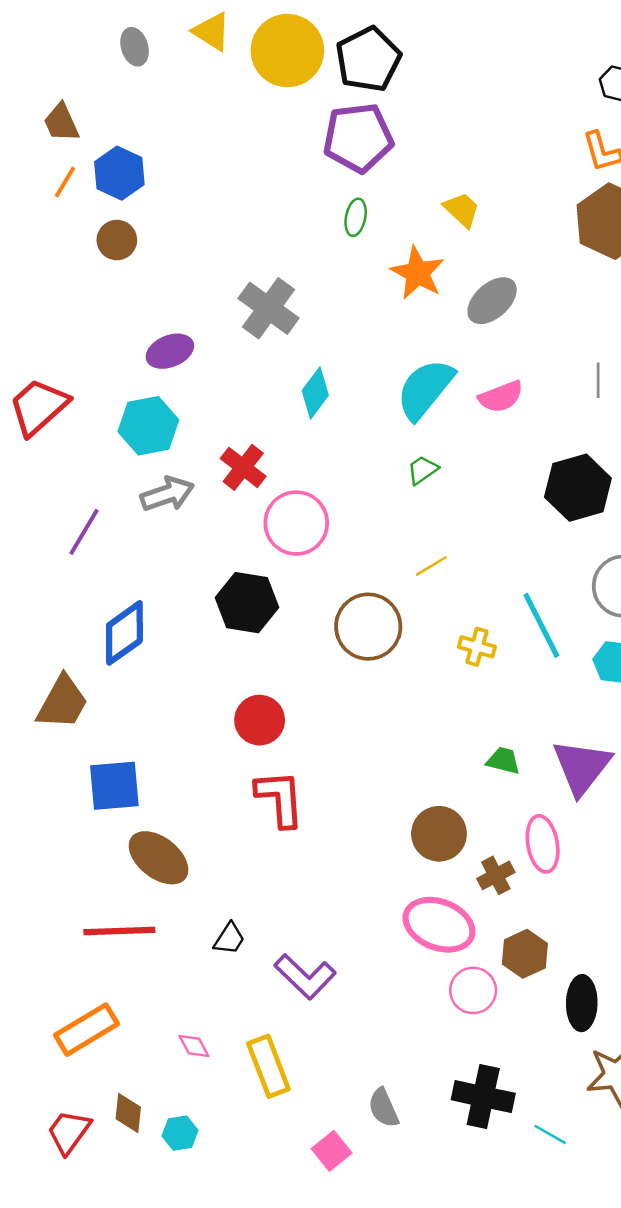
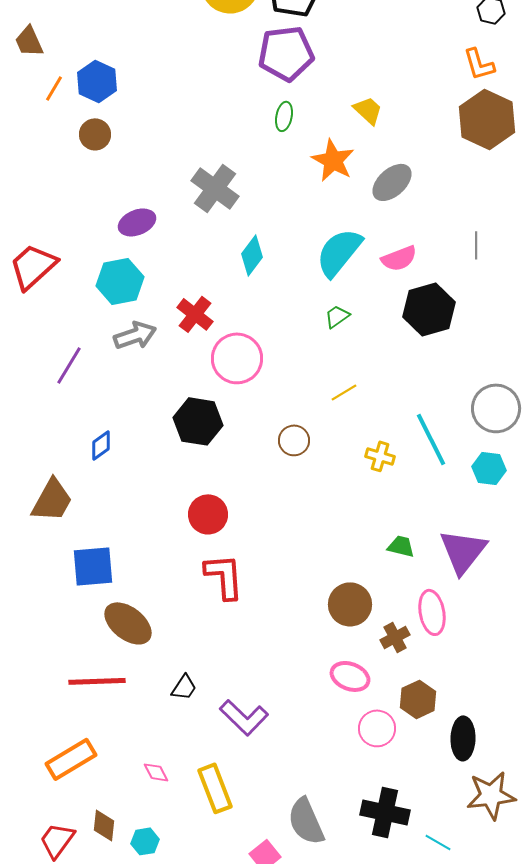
brown trapezoid: (61, 123) -> (29, 41), moved
black hexagon: (578, 488) -> (429, 309), moved
brown circle: (368, 627) -> (294, 440), size x0.6
blue diamond: (124, 633) -> (101, 445), size x0.6
pink ellipse: (439, 925) -> (350, 676), size x0.7
gray semicircle: (383, 1108) -> (306, 821), size x1.5

